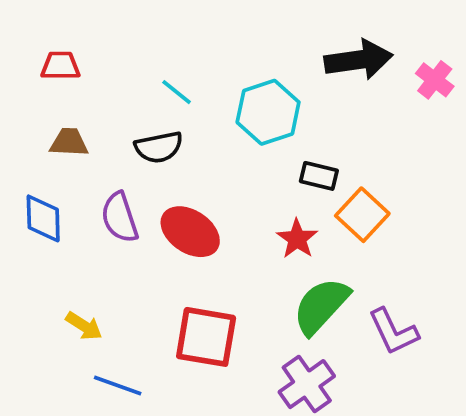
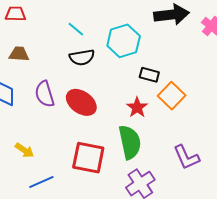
black semicircle: (159, 147) -> (82, 57), moved
green semicircle: (321, 306) -> (130, 142), moved, turned 124
blue line: (118, 386) -> (41, 182), turned -45

